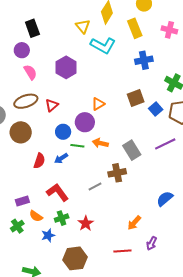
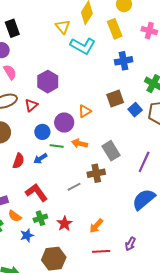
purple hexagon: (66, 67) -> (48, 82), moved
orange triangle: (98, 104) -> (85, 111), moved
purple line: (165, 144) -> (144, 162), moved, turned -40
blue semicircle: (165, 199) -> (144, 199), size x1.4
orange arrow: (134, 223) -> (96, 226), moved

